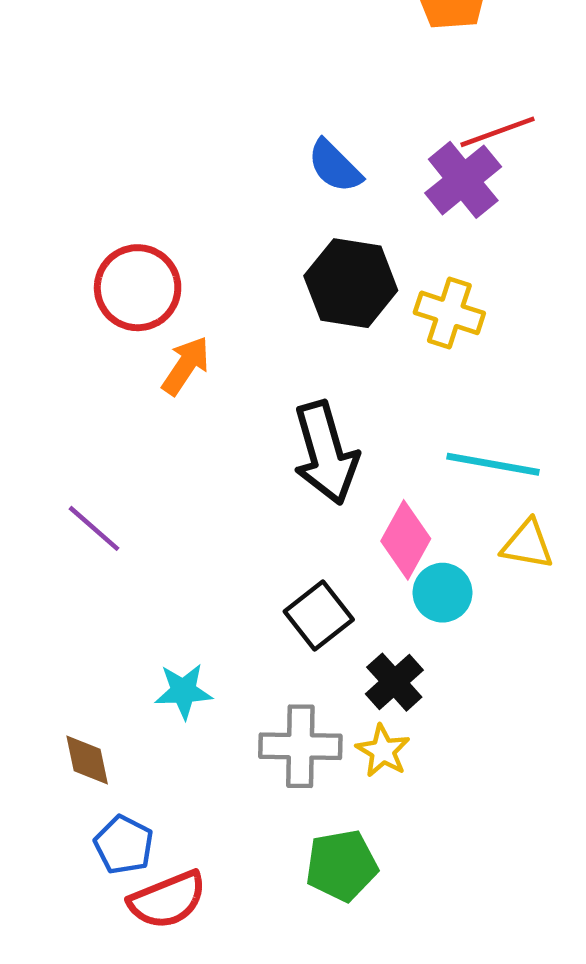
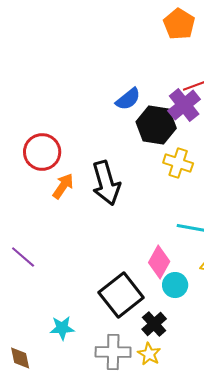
blue semicircle: (335, 166) -> (128, 99), turned -84
black hexagon: (351, 283) -> (156, 125), moved
black arrow: (326, 453) -> (106, 183), moved
black square: (319, 616) -> (121, 295), size x1.5

